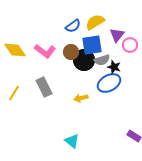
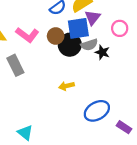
purple triangle: (117, 35) -> (93, 18), moved
blue ellipse: (109, 83) -> (97, 111), moved
gray rectangle: (44, 87) -> (15, 65), moved
cyan triangle: (72, 141) -> (25, 133), moved

